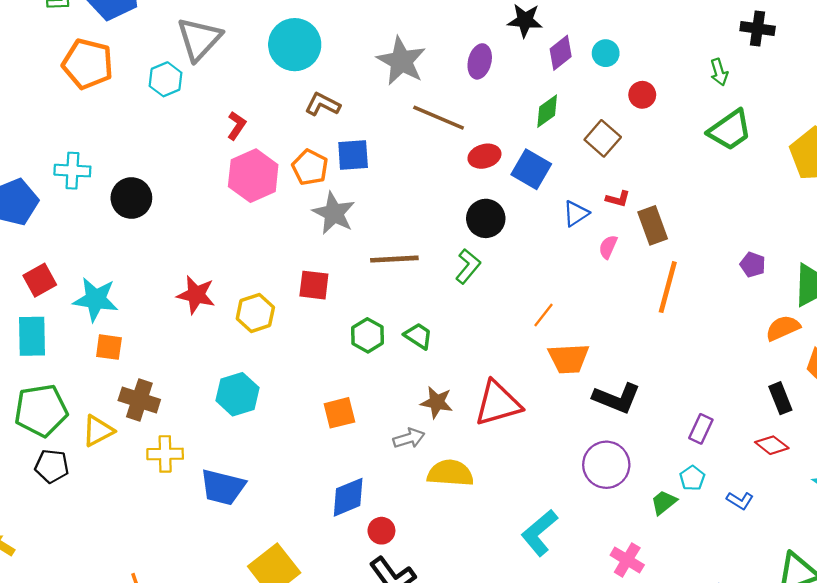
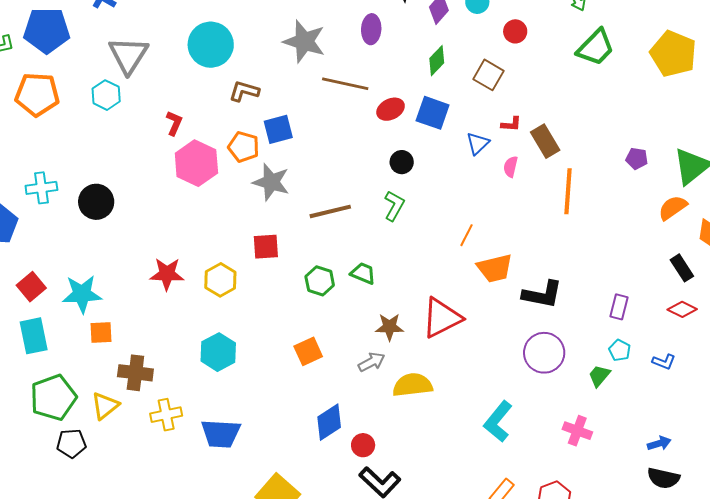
black circle: (486, 218) -> (402, 162), size x0.7

